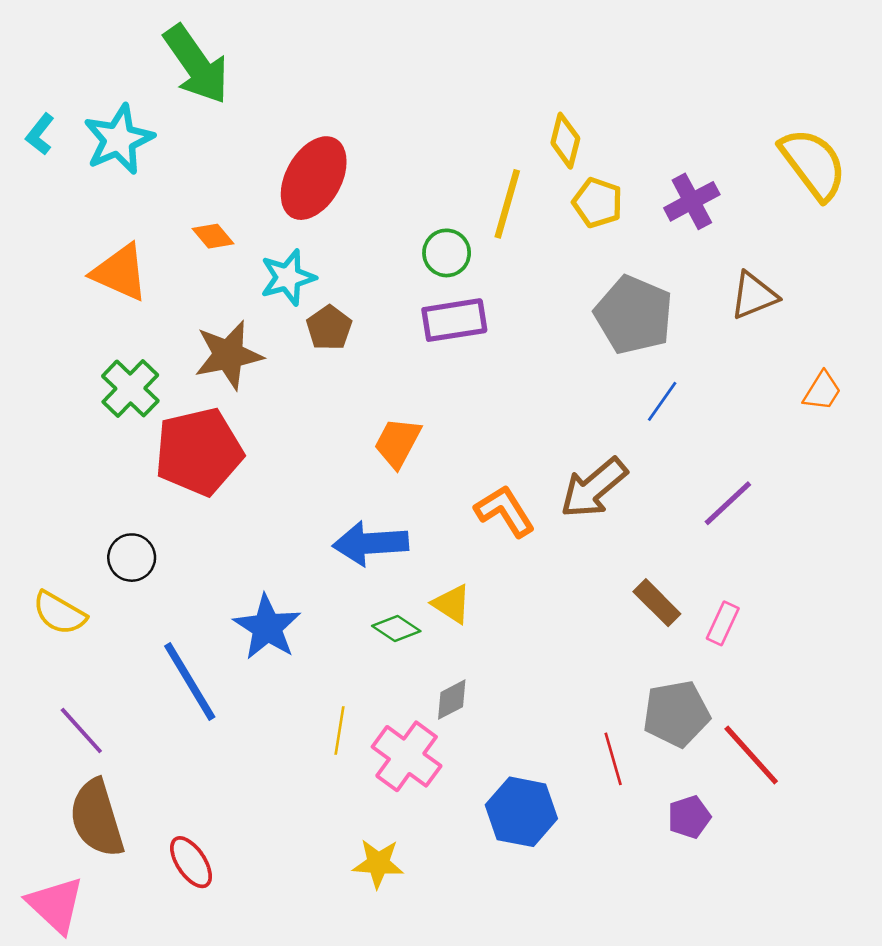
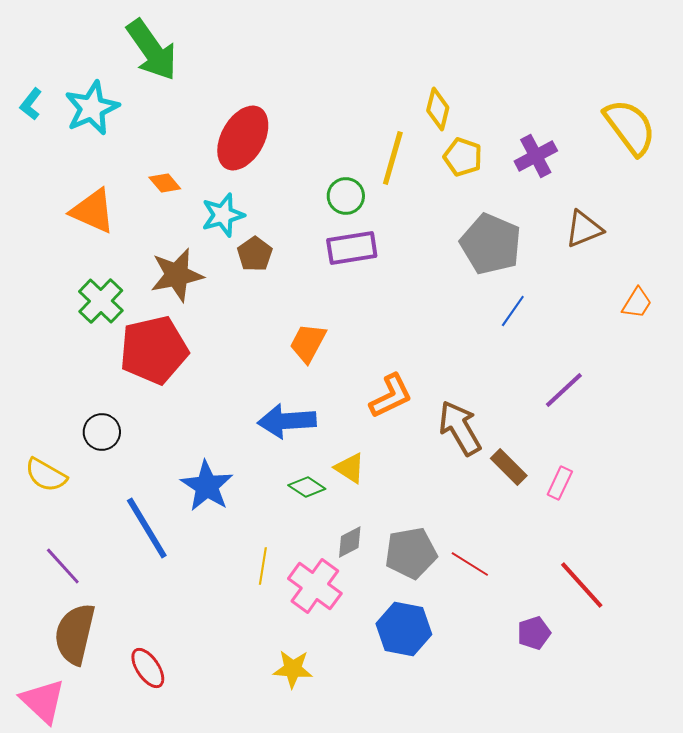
brown arrow: (594, 488) -> (460, 428), moved, turned 100
orange L-shape: (505, 511) -> (391, 396), turned 96
gray pentagon: (676, 714) -> (411, 553), moved
red line: (613, 759) -> (470, 564), moved, turned -42
brown semicircle: (97, 818) -> (75, 634), turned 30

